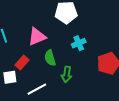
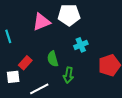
pink triangle: (37, 37) -> (41, 22), moved

